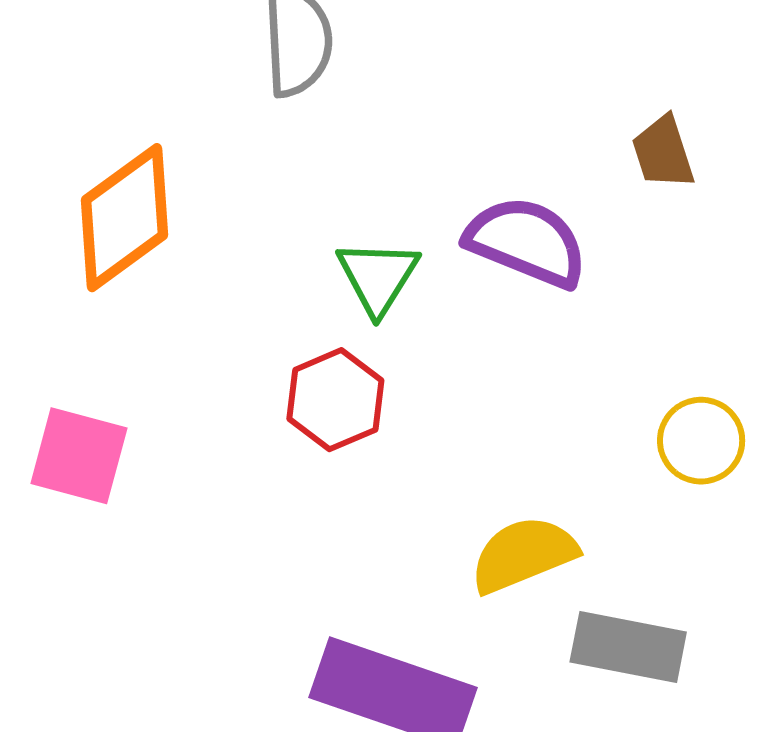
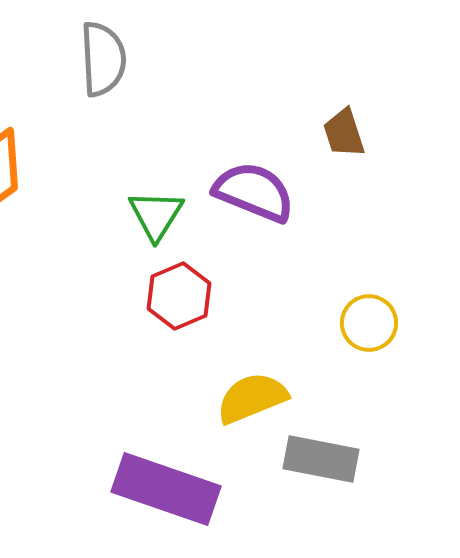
red hexagon: (335, 400) -> (179, 296), moved

